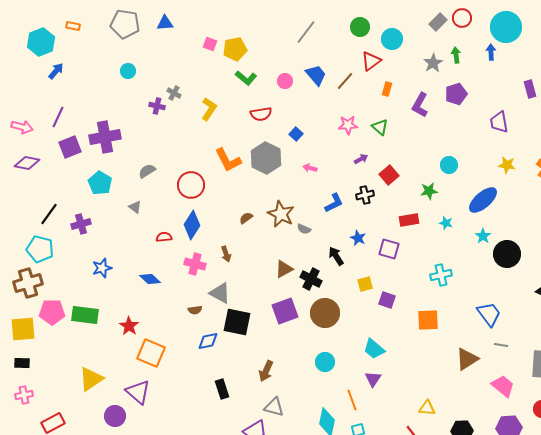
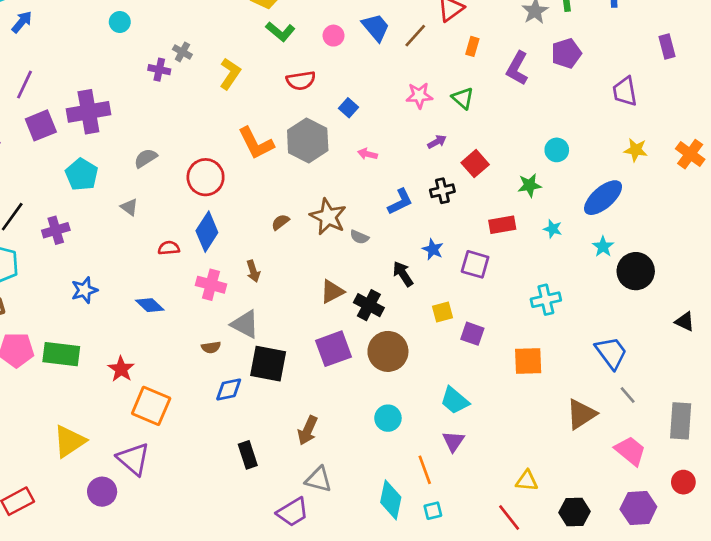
gray line: (501, 345) -> (628, 395), turned 40

